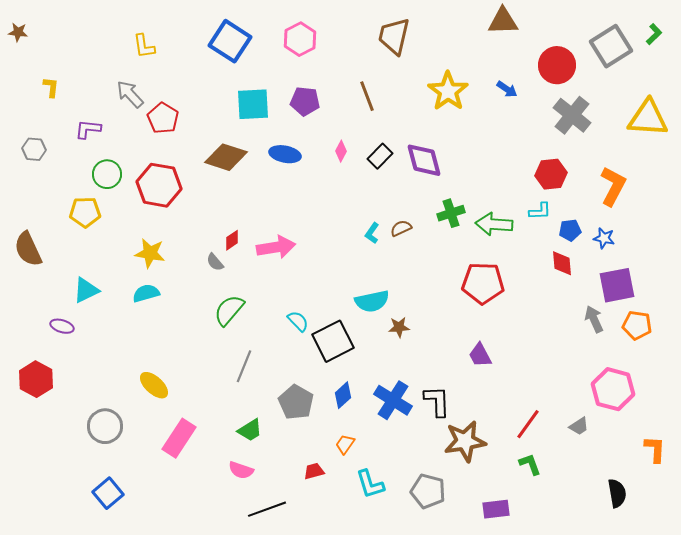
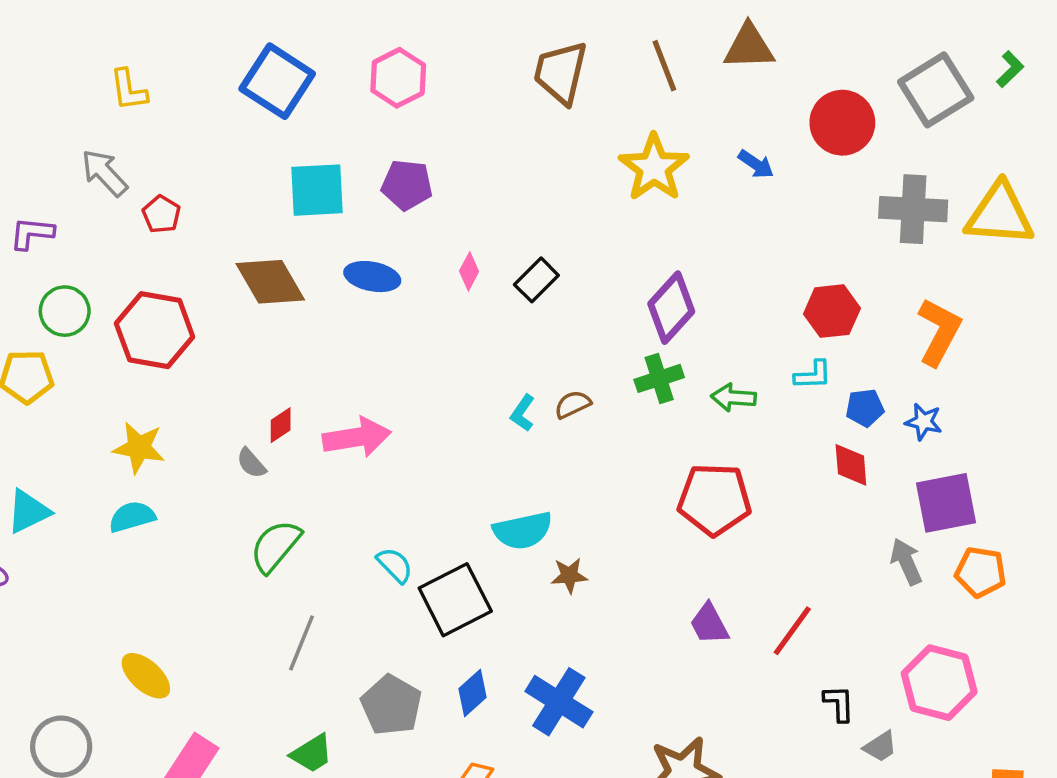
brown line: (367, 96) -> (664, 66), moved
gray cross: (572, 115) -> (913, 209), moved, turned -36
red pentagon: (163, 118) -> (161, 214), size x0.7
brown diamond: (226, 157) -> (270, 282), turned 42
purple diamond: (424, 160) -> (671, 308), moved, turned 57
green arrow: (494, 224) -> (733, 397), size x0.7
black L-shape: (437, 401) -> (839, 703), moved, size x0.7
red line: (528, 424) -> (792, 631), moved

